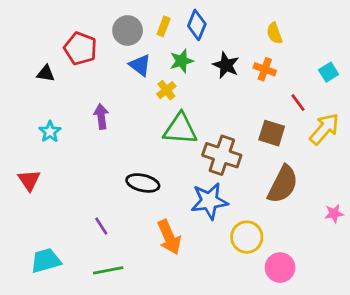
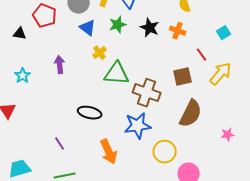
yellow cross: (166, 90) -> (100, 53), moved
brown square: (272, 133) -> (183, 77), turned -30

